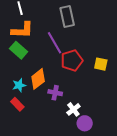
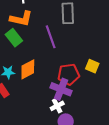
red pentagon: (72, 60) -> (69, 74), moved
purple cross: (55, 93) -> (61, 89), moved, size x1.5

